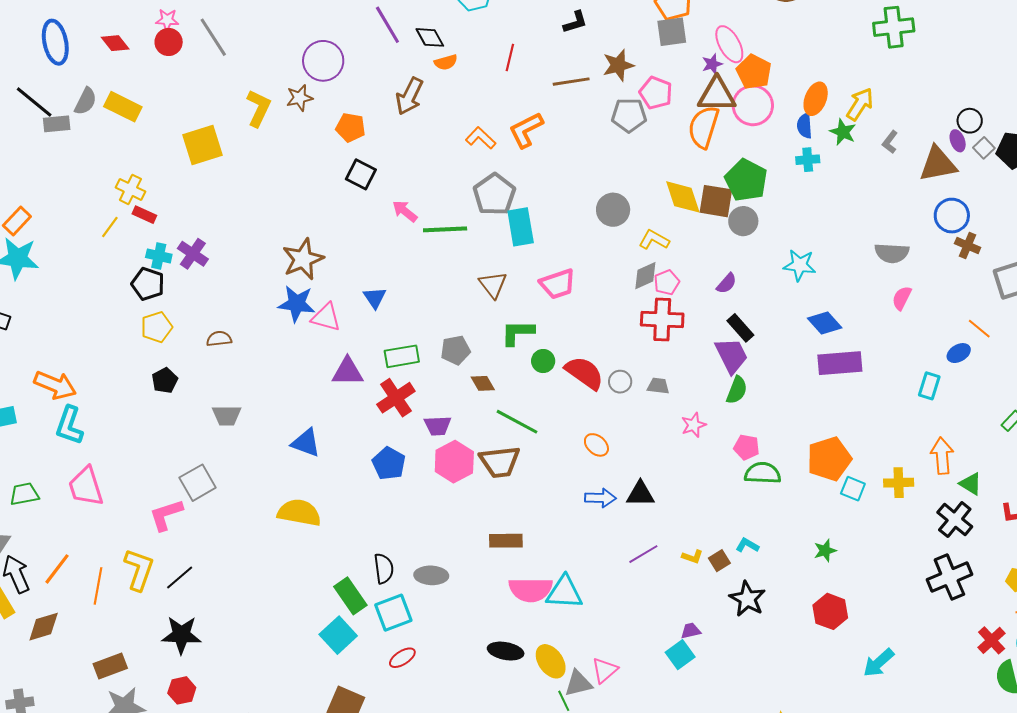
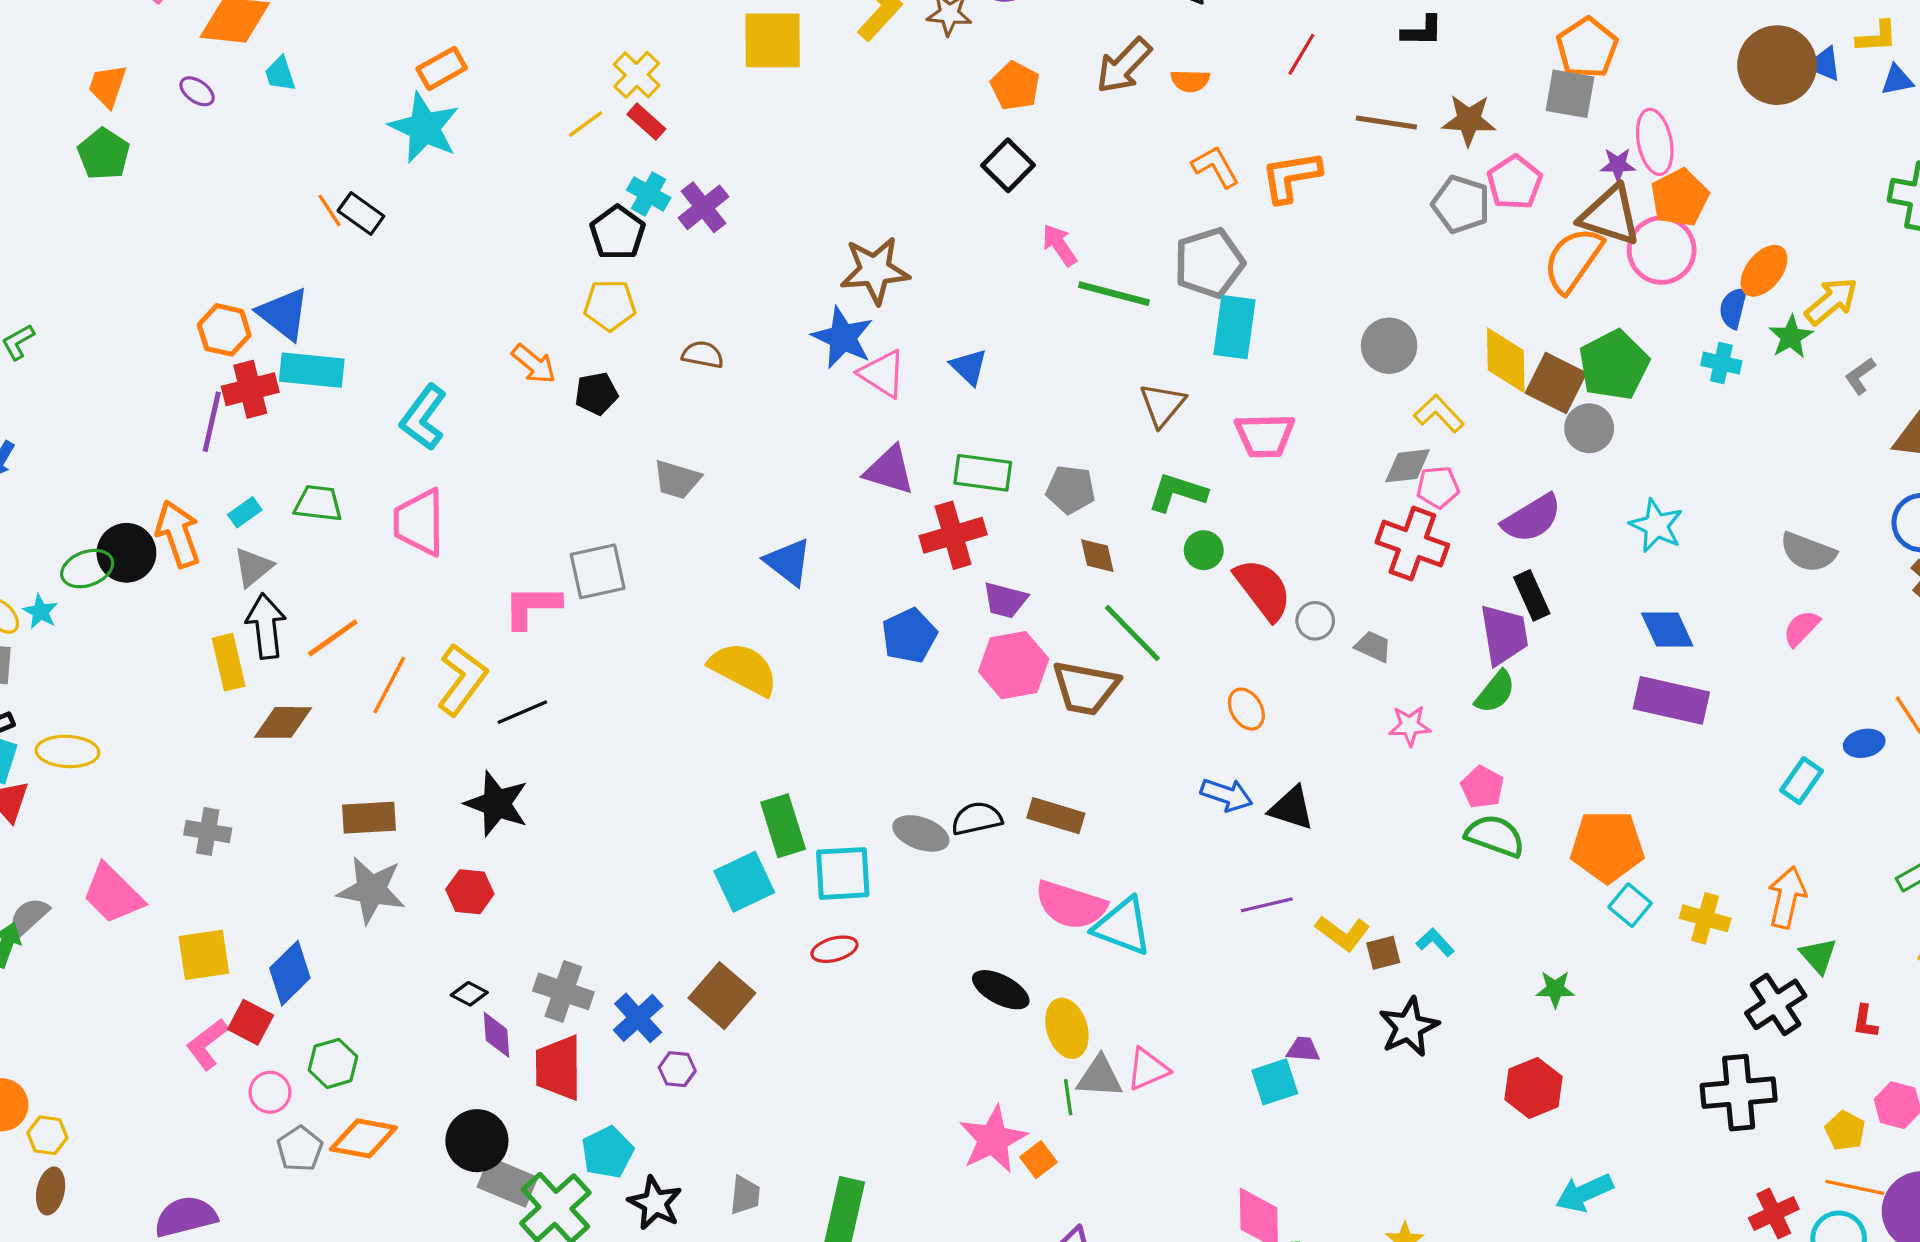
orange semicircle: (446, 62) -> (1190, 81), moved
purple semicircle: (726, 283) -> (1532, 518), size x1.6
blue triangle: (375, 298) -> (969, 367), turned -30
orange arrow: (55, 385) -> (534, 364), moved, size x0.7
yellow L-shape: (692, 557) -> (1343, 933), size x1.5
black semicircle: (384, 569) -> (977, 819), moved, turned -112

